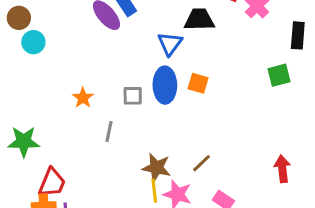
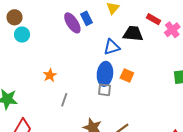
blue triangle: (170, 44) -> (112, 47), turned 30
gray square: (133, 96) -> (105, 90), moved

